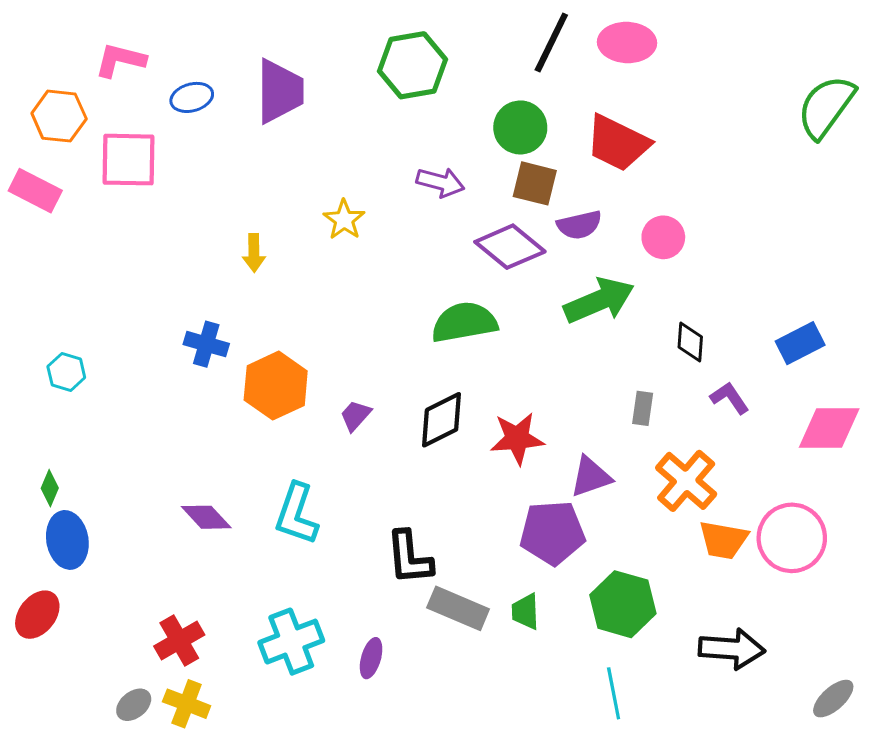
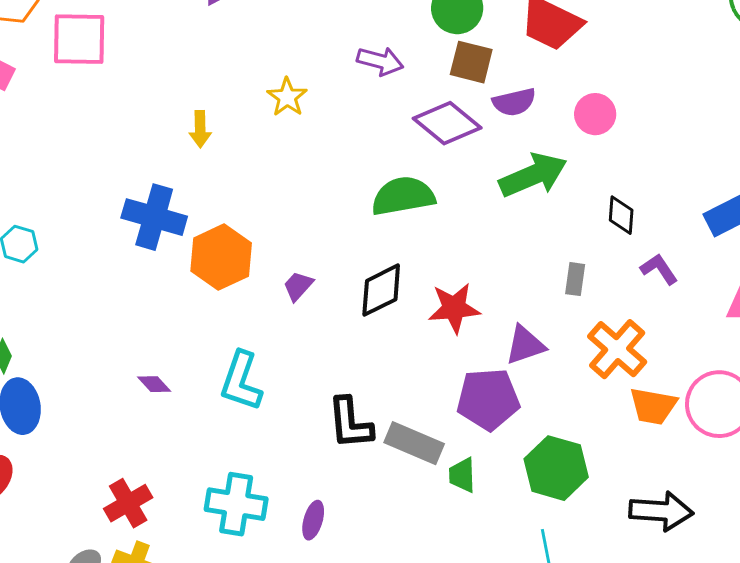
blue cross: (206, 344) -> (154, 217), size x1.5
purple diamond: (206, 517) -> (154, 384), size x0.7
gray rectangle: (458, 608) -> (414, 443), moved
cyan cross: (291, 642) -> (236, 504), turned 30

